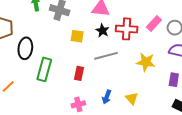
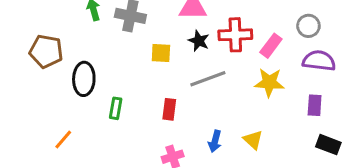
pink rectangle: (154, 23) -> (271, 46), moved
green rectangle: (44, 69) -> (116, 108), size x0.6

